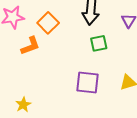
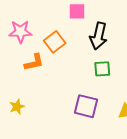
yellow star: (23, 105) -> (17, 107), moved

